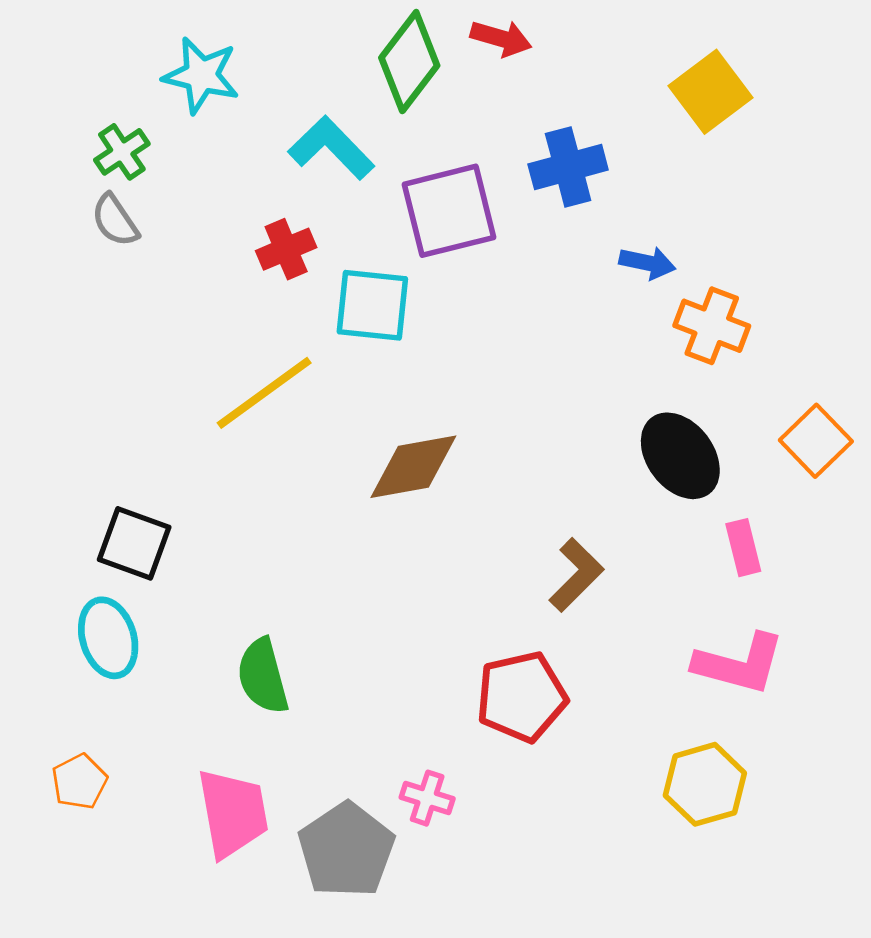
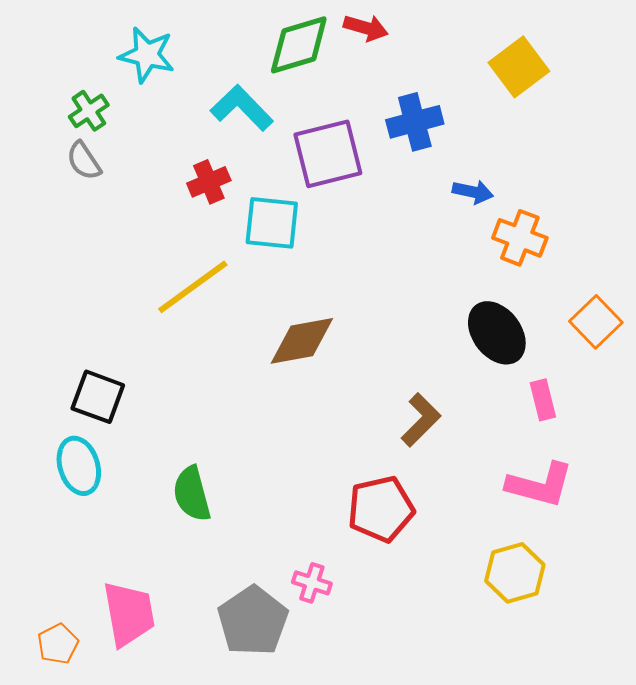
green diamond: (409, 62) -> (299, 45), turned 36
orange pentagon: (79, 782) -> (58, 644), moved
pink trapezoid: (233, 813) -> (129, 614), moved

